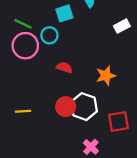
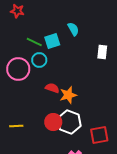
green line: (23, 24) -> (34, 42), moved
white rectangle: (122, 26) -> (102, 52), turned -56
orange star: (106, 76) -> (68, 95), moved

